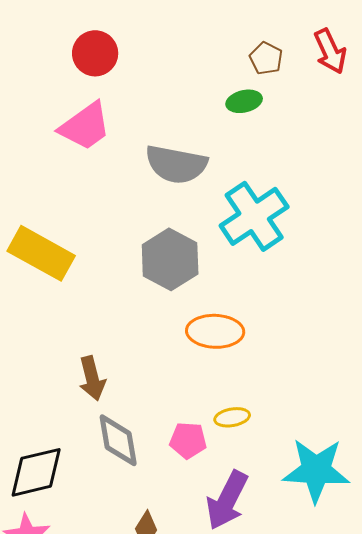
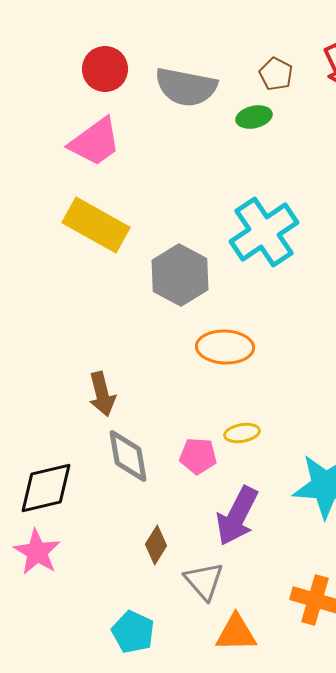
gray semicircle: (176, 164) -> (186, 87), moved
yellow rectangle: (41, 253) -> (96, 225), moved

